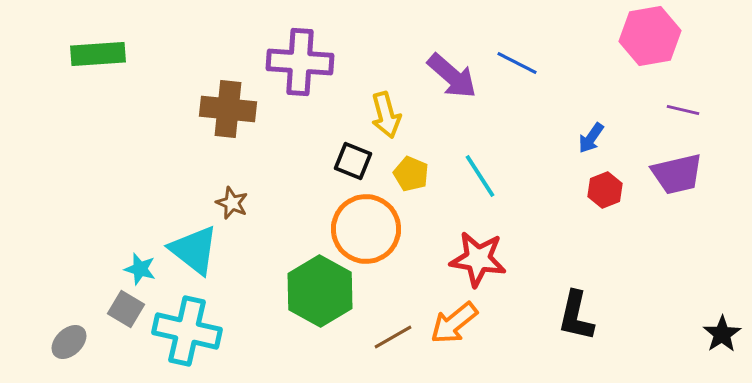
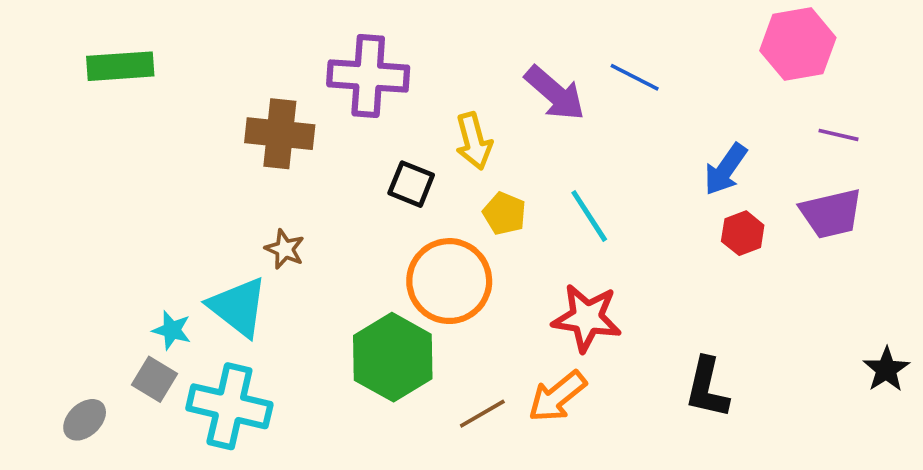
blue arrow: (591, 138) -> (725, 169), size x1.4
black square: (353, 161) -> (411, 184), moved
black star: (722, 334) -> (886, 369), moved

